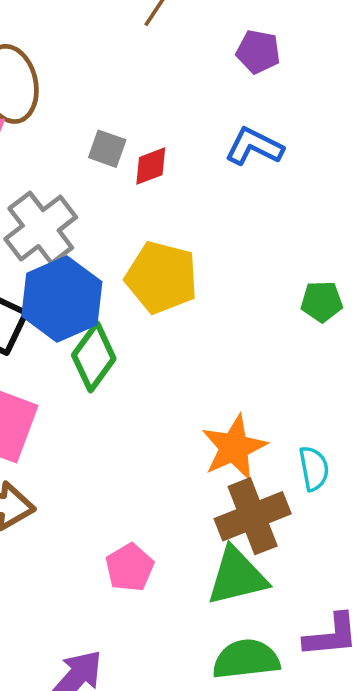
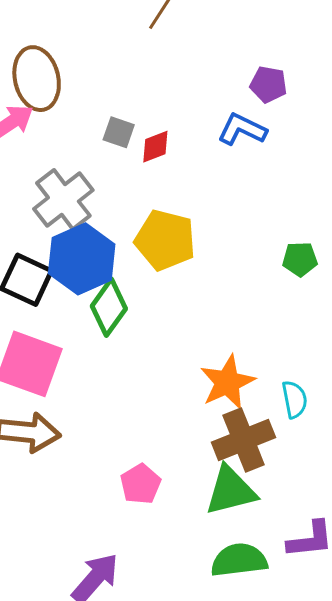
purple pentagon: (258, 52) -> (268, 84), moved

